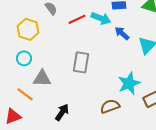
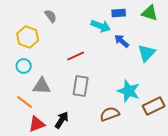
red line: (77, 19) -> (76, 56), moved
gray rectangle: (81, 62) -> (81, 86), moved
cyan star: (129, 83) -> (129, 91), turned -30
red triangle: (13, 116) -> (37, 124), moved

